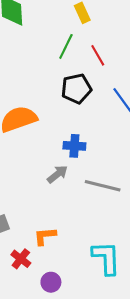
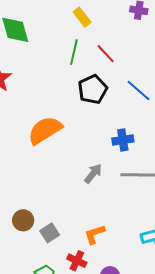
blue cross: (74, 146) -> (123, 140), moved

